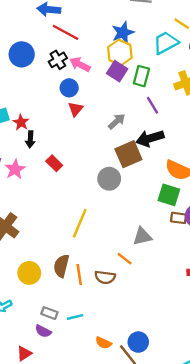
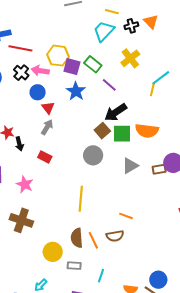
blue star: (123, 33) -> (76, 91), moved
yellow hexagon: (120, 53) -> (58, 56), moved
green rectangle: (141, 76) -> (93, 64), turned -48
gray arrow: (117, 121) -> (47, 127), moved
brown square: (128, 154) -> (102, 131), size x0.7
pink star: (15, 169) -> (25, 184), moved
green square: (169, 195) -> (122, 134), moved
gray triangle: (142, 236) -> (130, 166), moved
gray rectangle: (49, 313) -> (74, 266), moved
cyan line: (75, 317) -> (101, 276), turned -40

